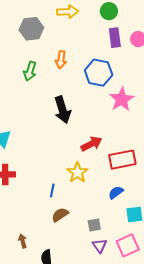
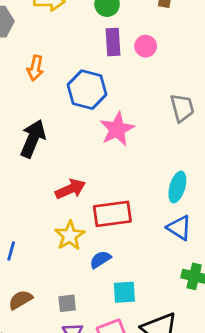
black arrow: (62, 110) -> (33, 139), turned -144
yellow star: (77, 173) -> (70, 236), moved
brown semicircle: (60, 215) -> (20, 300), moved

